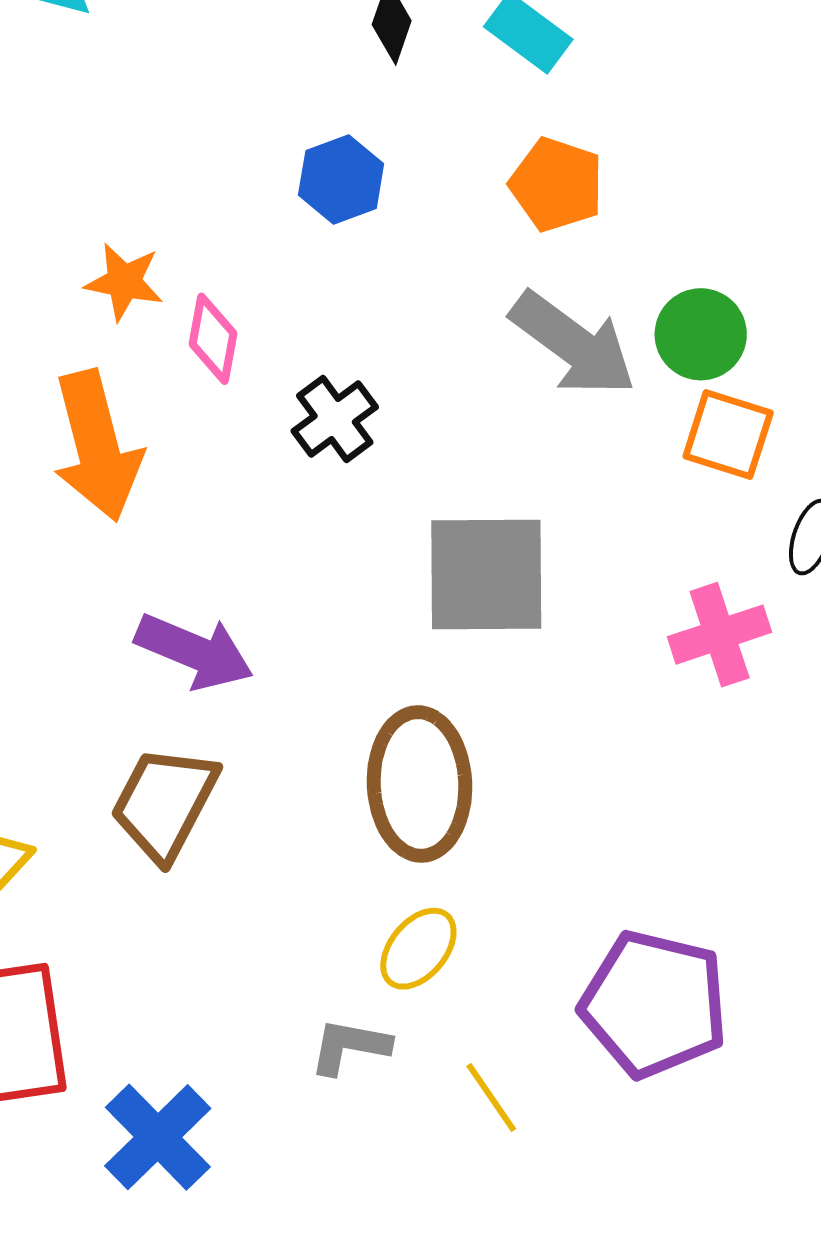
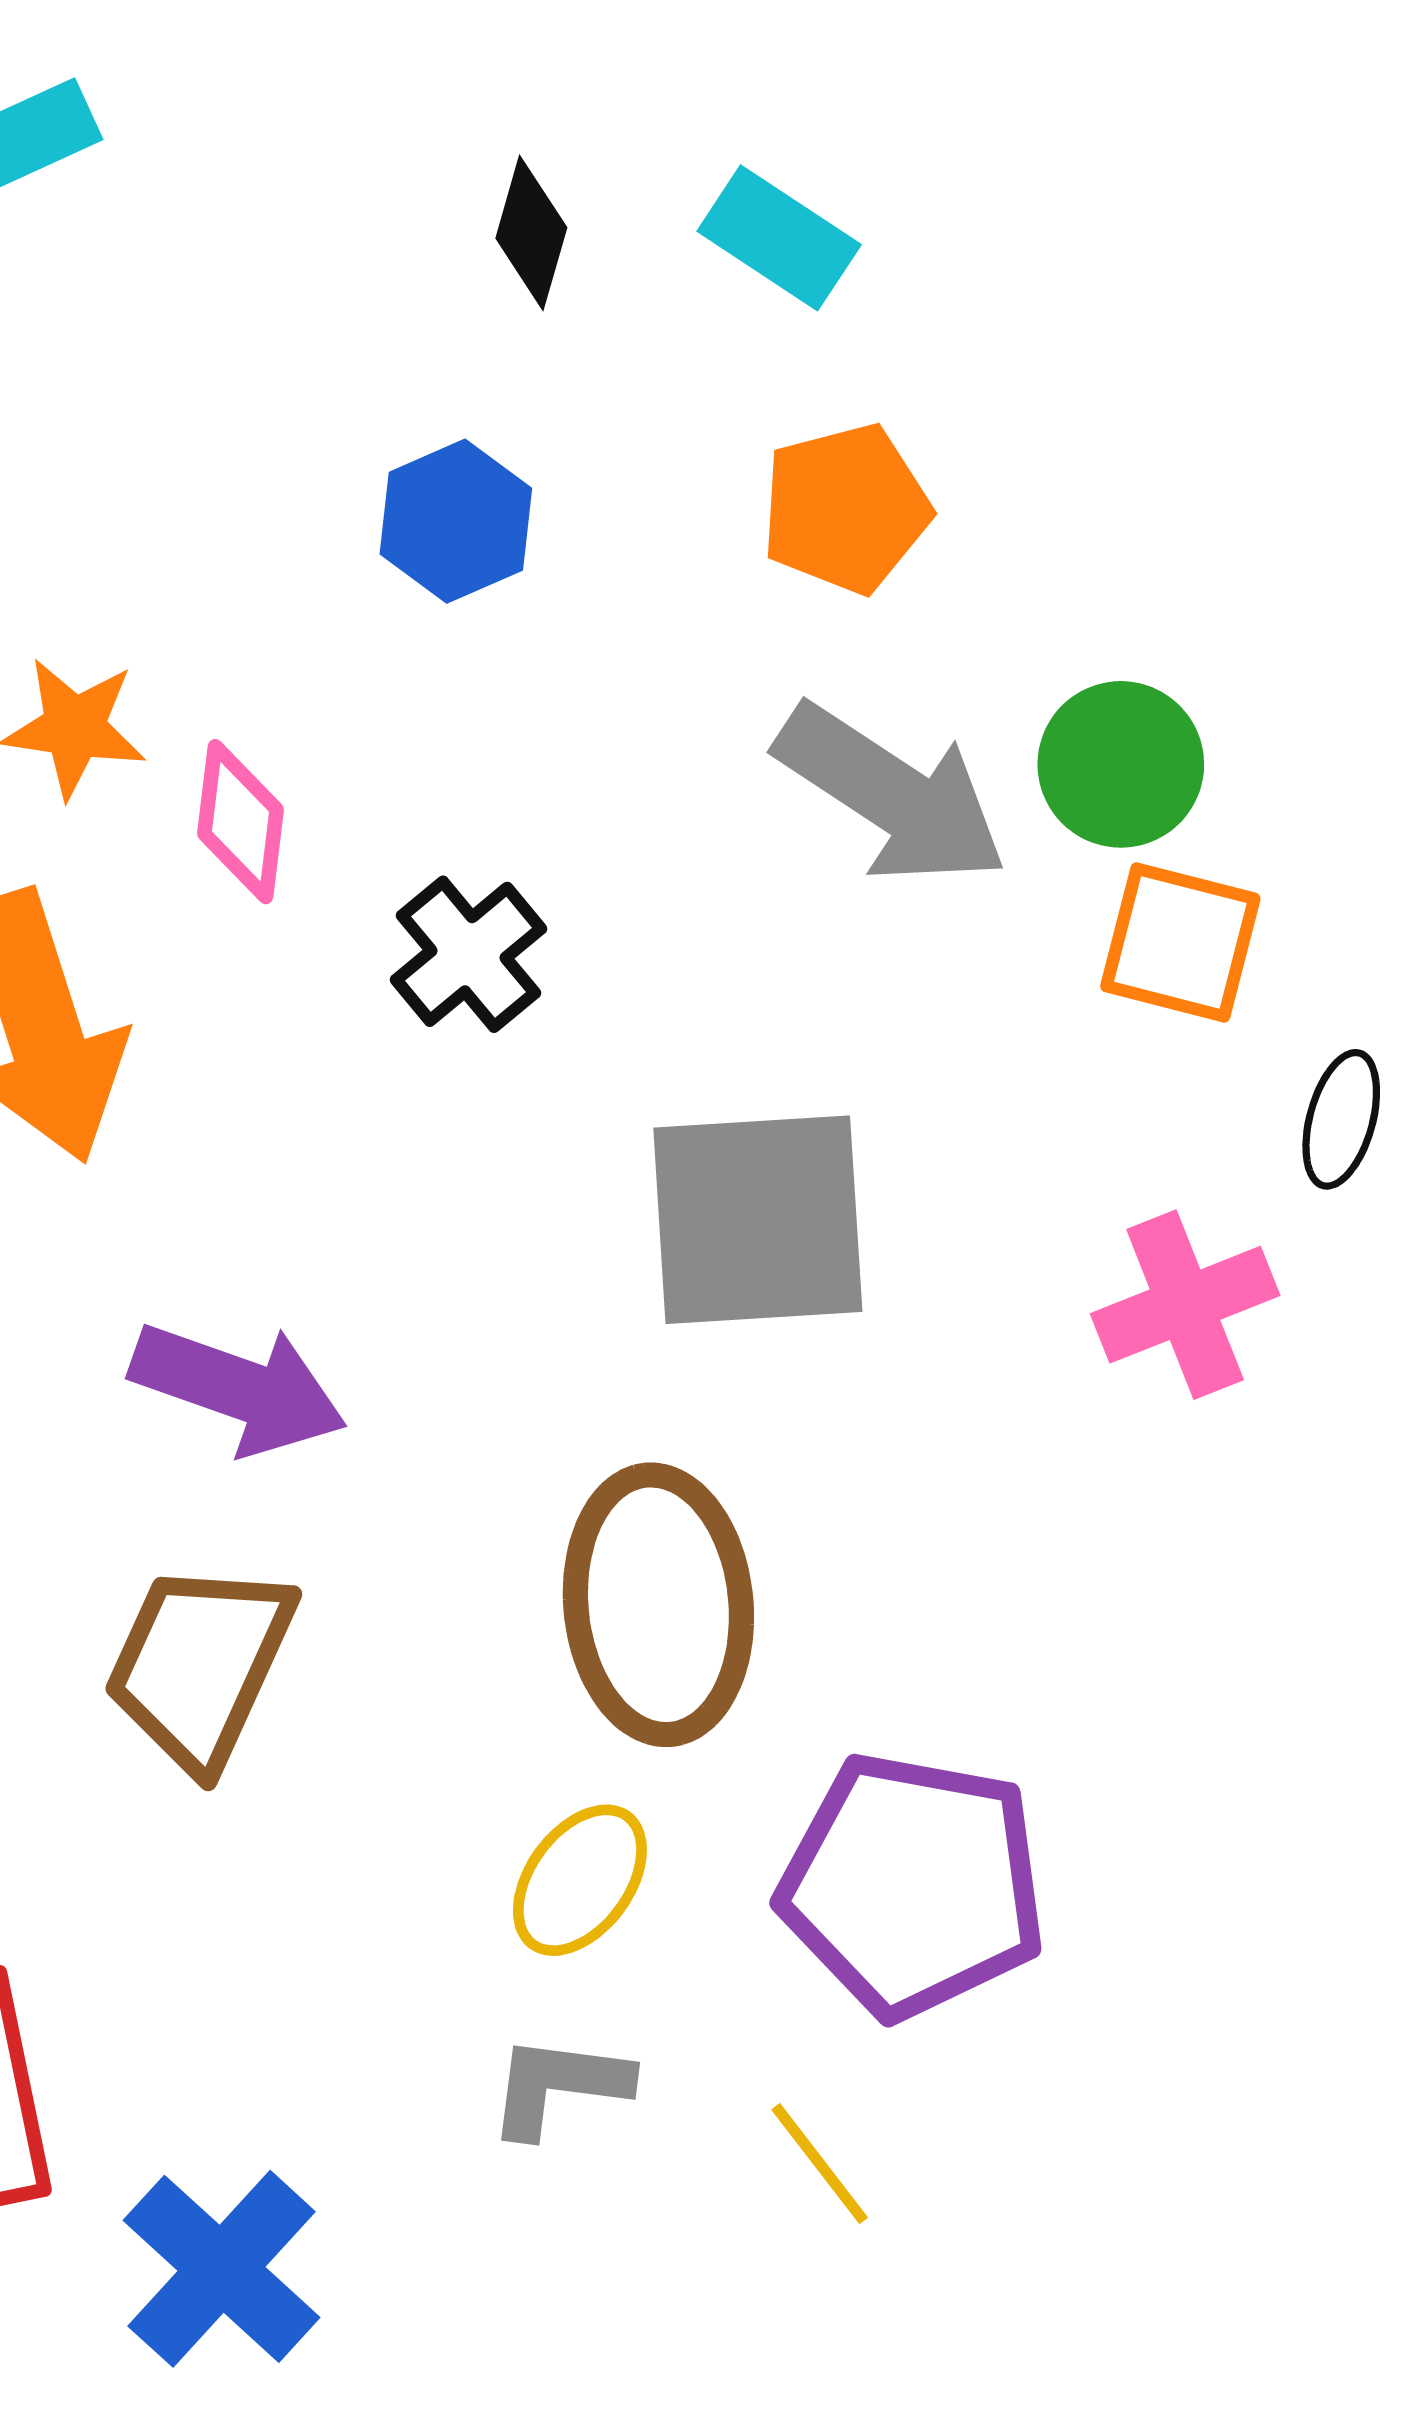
orange pentagon: (557, 185) -> (846, 509), turned -30
yellow ellipse: (418, 949) -> (580, 1880), moved
purple pentagon: (654, 1004) -> (913, 1885), moved

